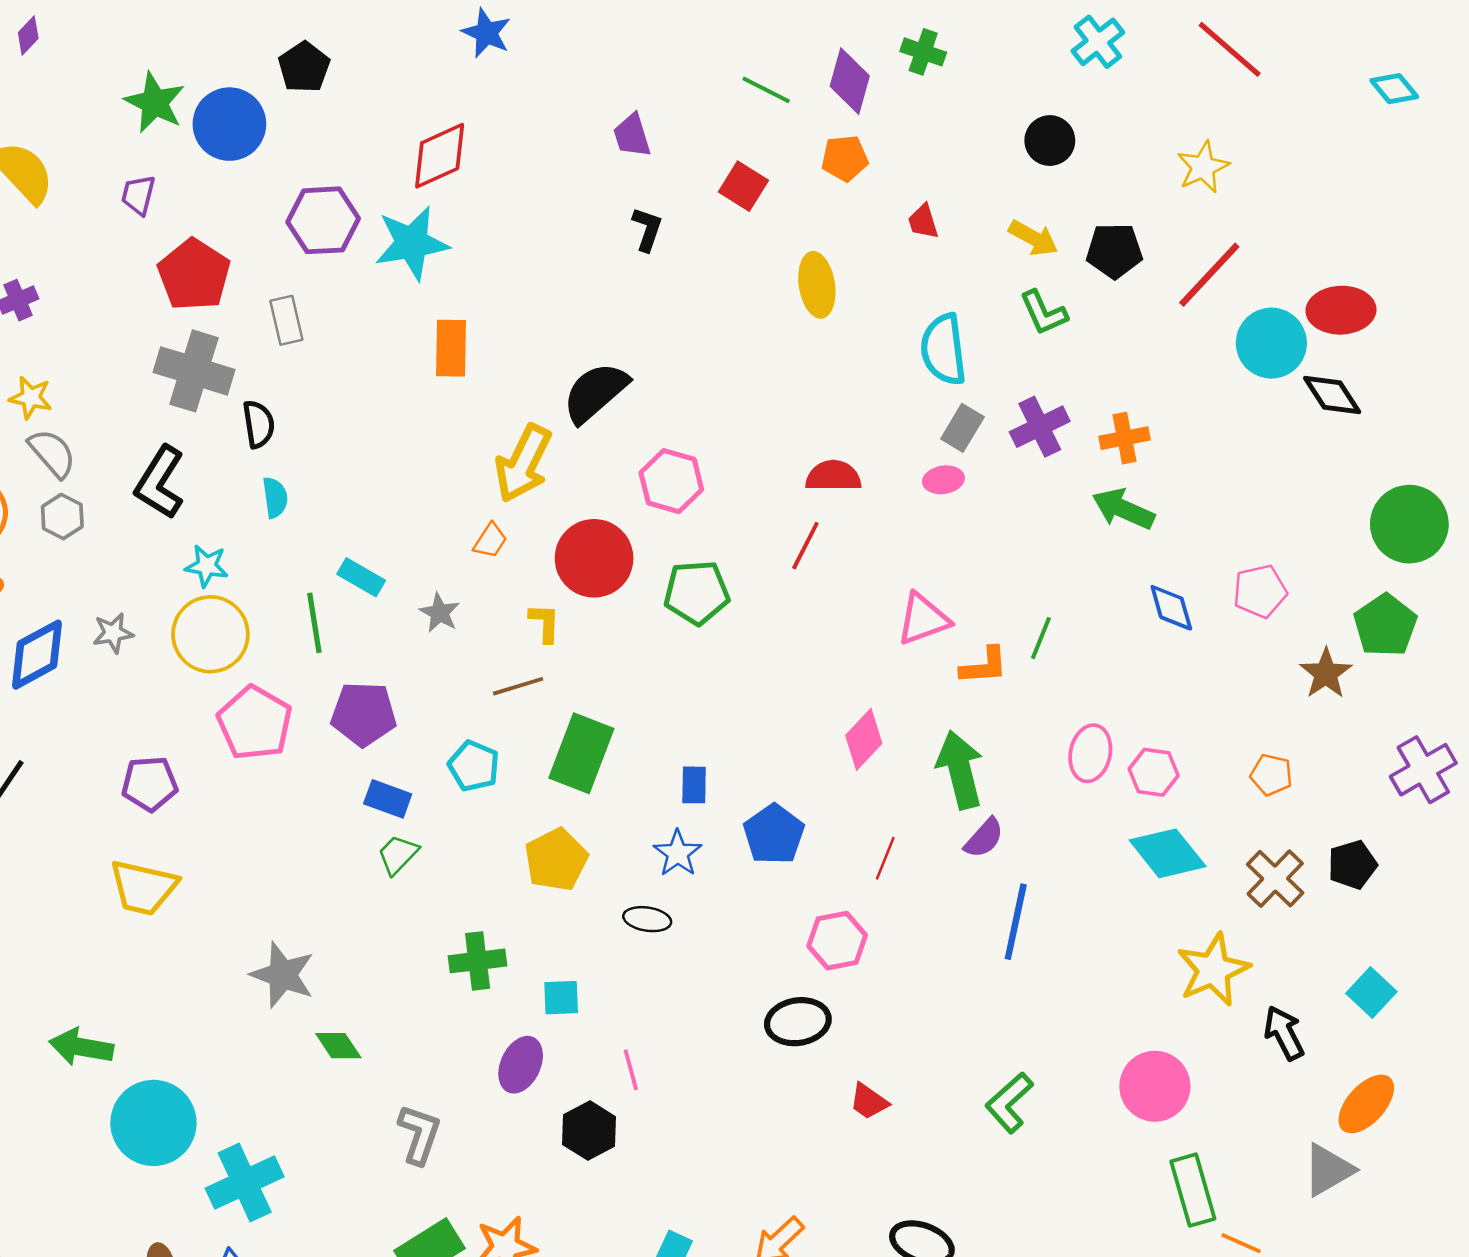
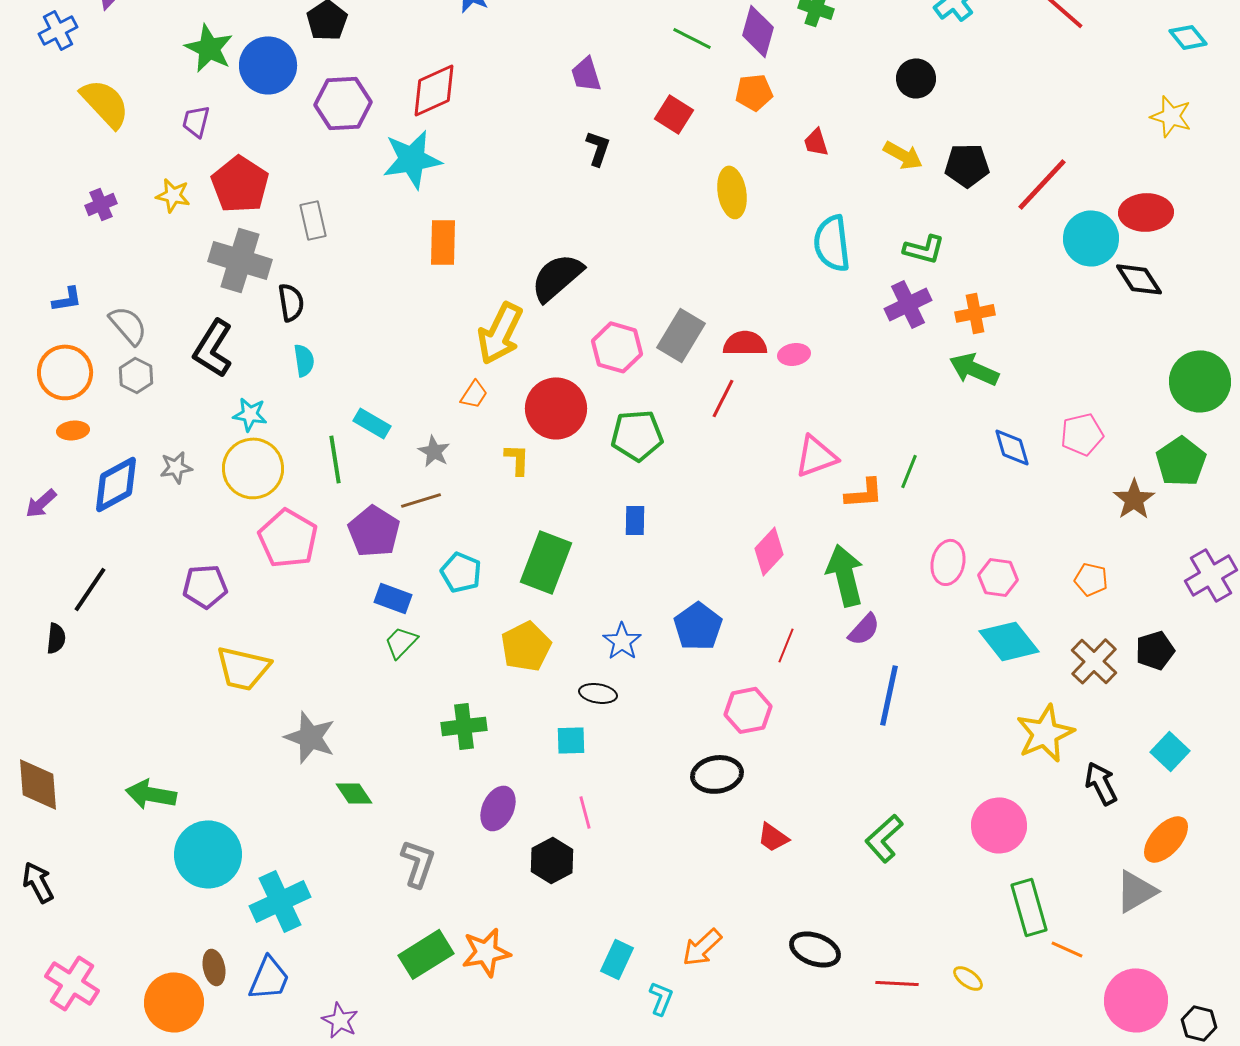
yellow star: (1203, 167) -> (1171, 116), moved, turned -30
purple hexagon: (323, 220) -> (343, 103), moved
green L-shape: (1043, 313) -> (924, 249), moved, turned -51
yellow star: (31, 398) -> (173, 195), moved
gray rectangle: (962, 428) -> (681, 335), moved, size x1.4
pink ellipse: (943, 480) -> (794, 354), moved
brown line: (518, 686) -> (421, 500), moved
purple pentagon: (364, 714) -> (374, 531), turned 30
blue rectangle: (694, 785) -> (635, 520), moved
yellow trapezoid: (143, 887) -> (243, 668), moved
cyan square: (561, 998) -> (571, 740), moved

